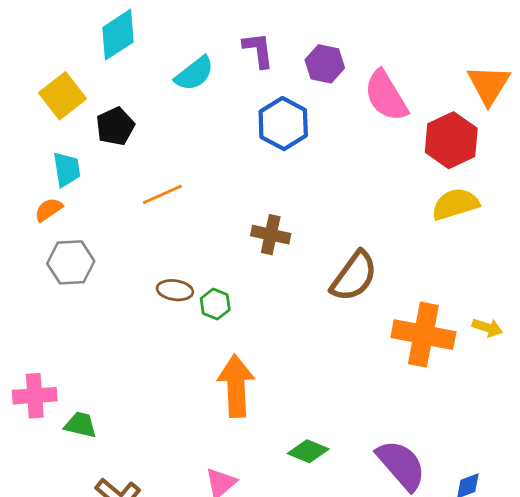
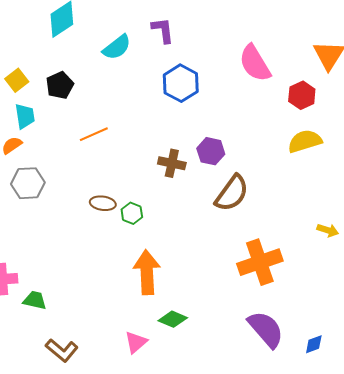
purple hexagon: (325, 64) -> (211, 151), moved
yellow square: (62, 96) -> (17, 80), moved, size x0.7
red hexagon: (451, 140) -> (302, 95), size x0.7
orange cross: (423, 335) -> (260, 262), moved, turned -30
green diamond: (308, 451) -> (173, 319), moved

